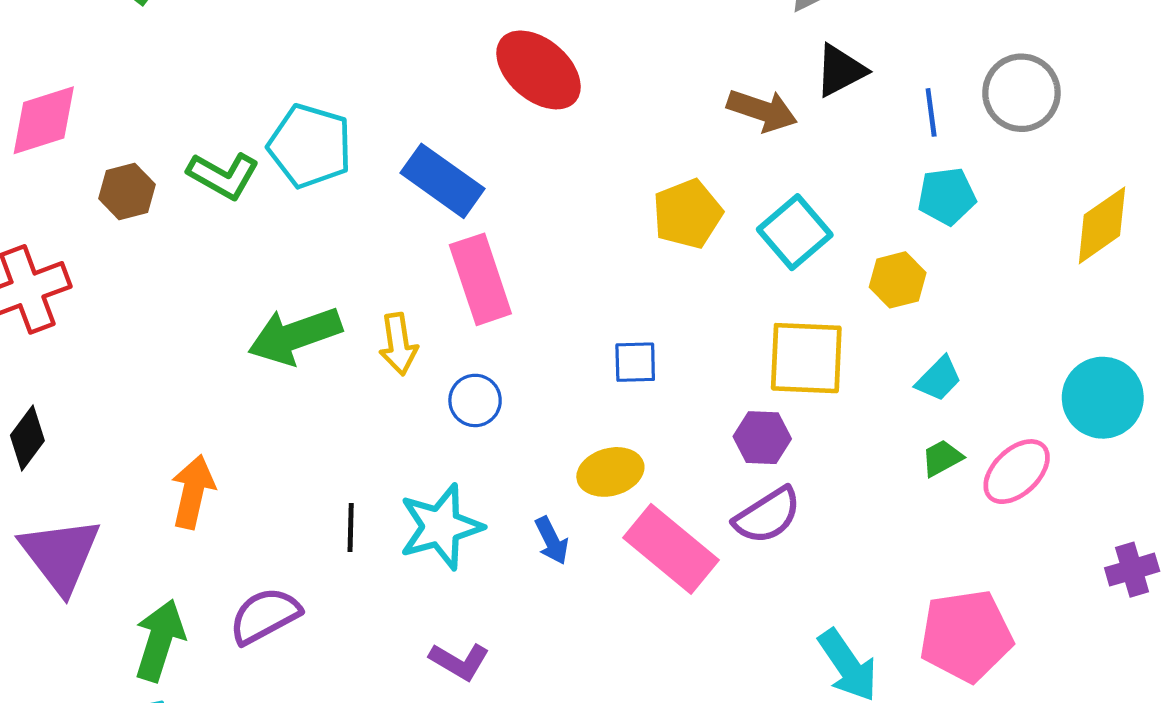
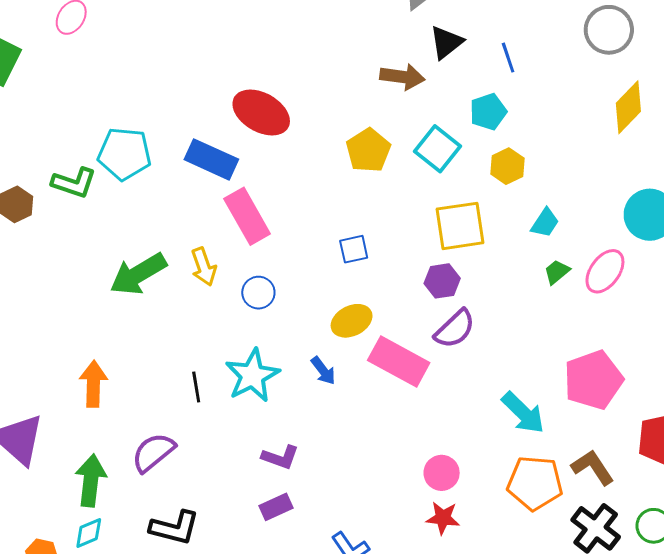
red ellipse: (539, 70) -> (261, 112), moved
gray circle: (1021, 93) -> (609, 30), moved
cyan pentagon: (947, 196) -> (488, 112), moved

